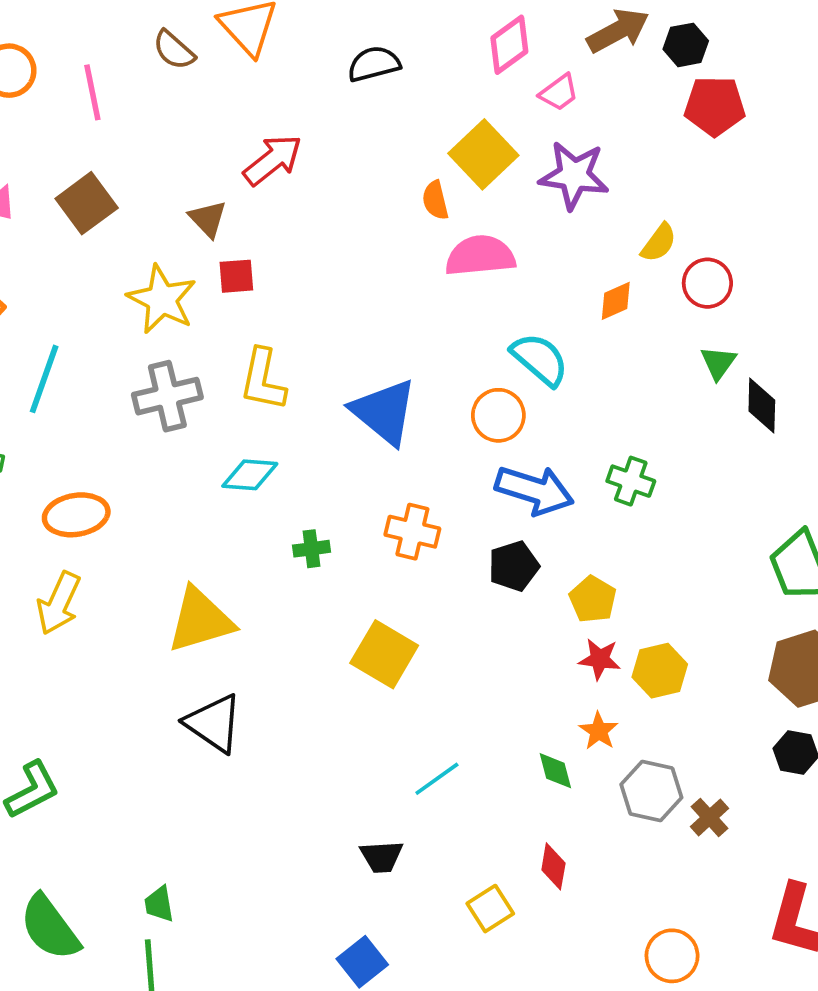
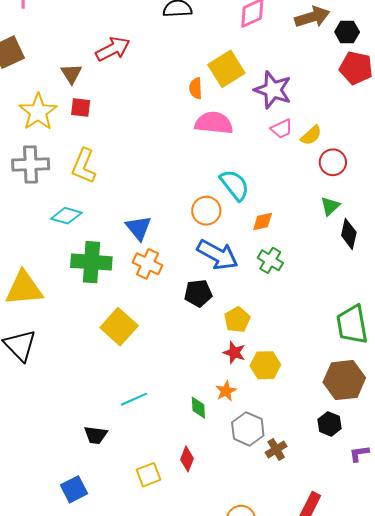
pink trapezoid: (559, 92) -> (282, 129), moved
orange diamond: (616, 301) -> (263, 221), moved
blue triangle: (384, 412) -> (139, 228), moved, size x0.7
green cross: (311, 549) -> (91, 262), size x2.0

